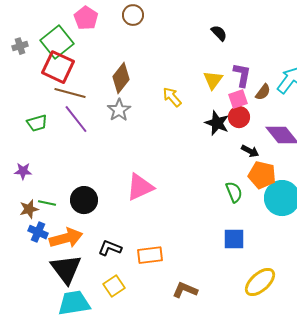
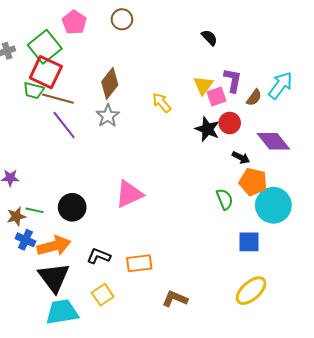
pink square: (238, 99) -> (216, 97), moved
green trapezoid: (37, 123) -> (34, 90), moved, turned 30
blue square: (234, 239) -> (249, 242), moved

